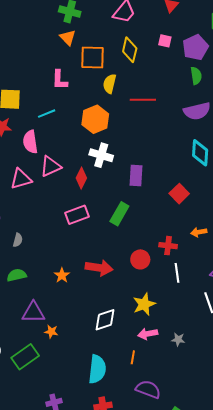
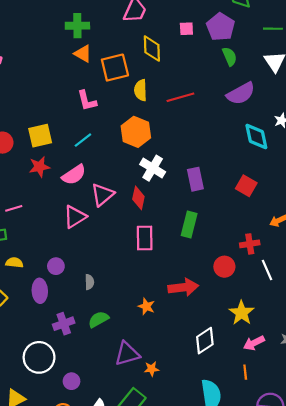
pink semicircle: (30, 142) -> (74, 175), turned -100
white cross: (101, 155) -> (153, 168), turned 30
pink rectangle: (77, 215) -> (145, 238), turned -55

